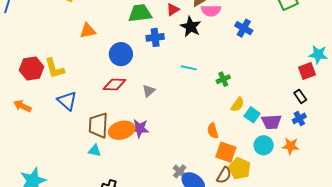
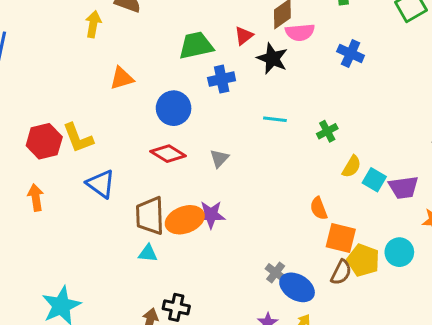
red diamond: (114, 84) -> (168, 154), turned 35
orange arrow: (22, 106) -> (36, 198), turned 60
cyan circle: (264, 145) -> (399, 252), moved

